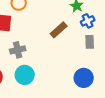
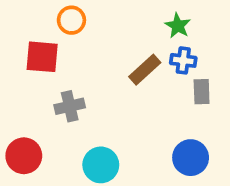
blue cross: (88, 21) -> (183, 60), moved, turned 32
cyan circle: (25, 75) -> (101, 165), moved

